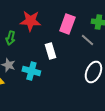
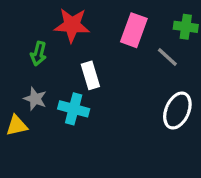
white rectangle: (50, 51) -> (90, 75), moved

